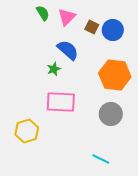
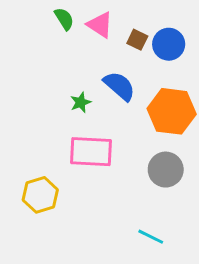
pink triangle: (67, 17) -> (100, 25), turned -42
blue semicircle: (68, 50) -> (119, 86), moved

